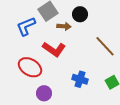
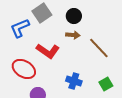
brown arrow: (64, 26) -> (73, 35), moved

